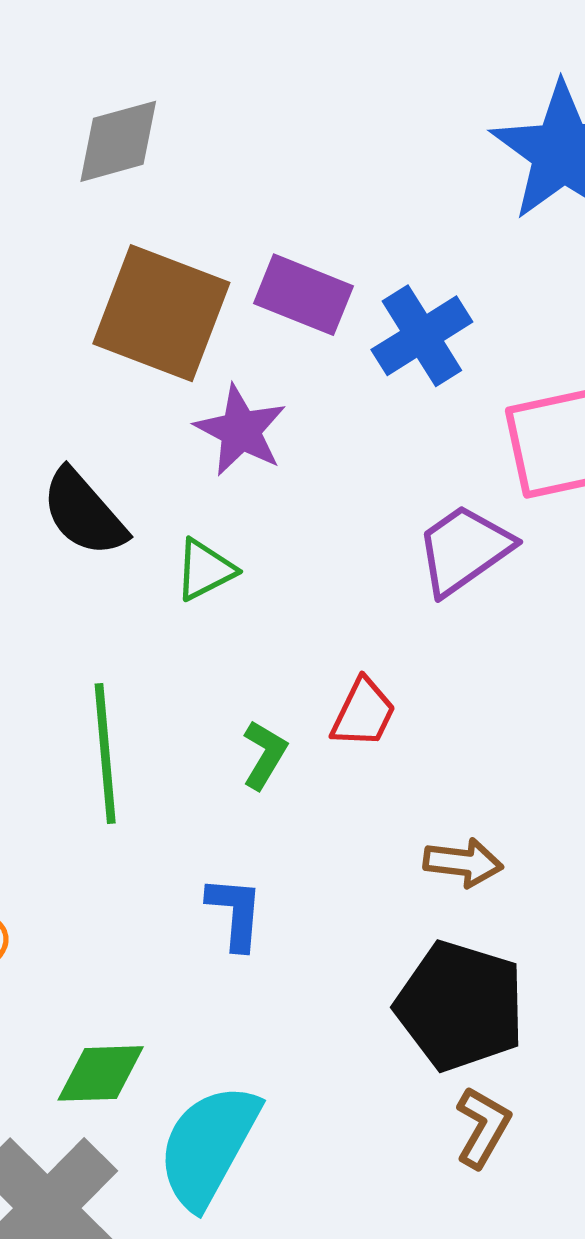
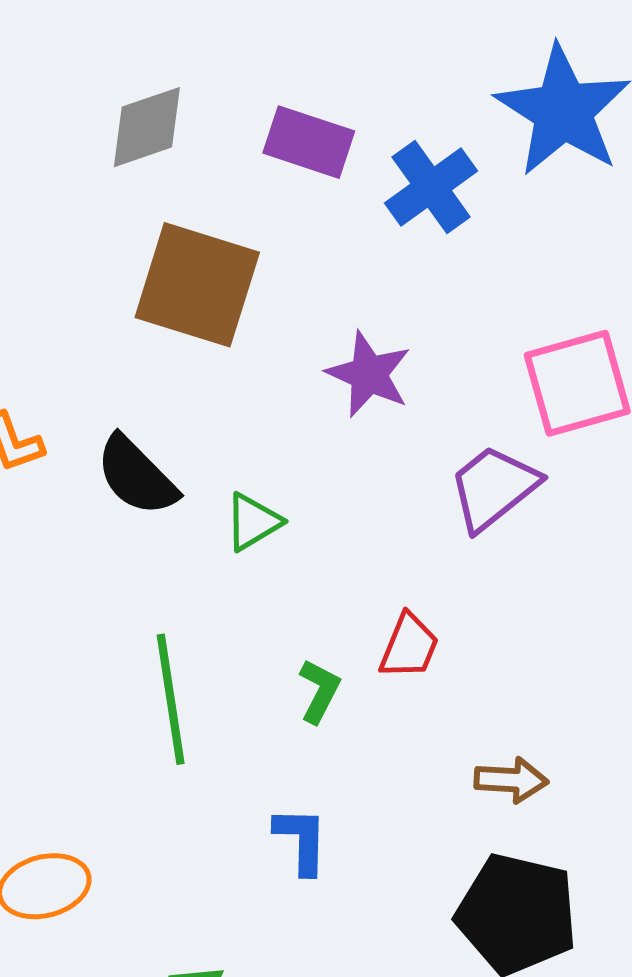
purple rectangle: (303, 295) -> (309, 142), moved
blue cross: (422, 336) -> (431, 187), moved
purple star: (241, 430) -> (369, 374), moved

